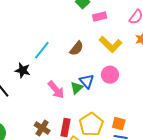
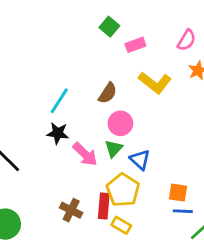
black star: (23, 70) -> (58, 133), moved
pink circle: (110, 75) -> (120, 123), moved
blue triangle: (87, 81) -> (140, 160), moved
yellow pentagon: (91, 124) -> (123, 190), moved

